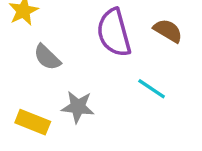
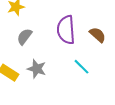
gray semicircle: (47, 57) -> (24, 37), turned 72

